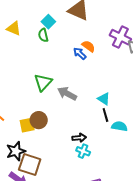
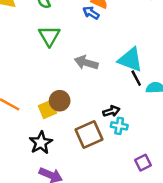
green triangle: (43, 82) -> (49, 36), moved
cyan triangle: (104, 99) -> (130, 60), size x1.6
brown square: (30, 164) -> (89, 134), moved, turned -30

